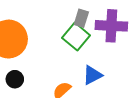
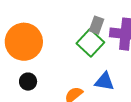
blue triangle: (92, 75) -> (104, 82), turned 35

